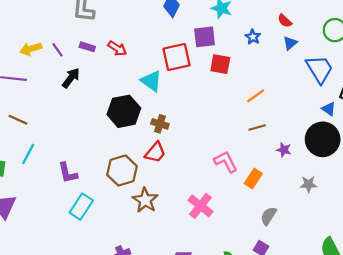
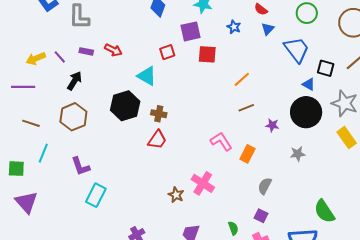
red square: (177, 57) -> (167, 52), size x0.6
brown hexagon: (122, 171) -> (73, 117), moved
brown star: (145, 200) -> (176, 195), moved, size x0.7

